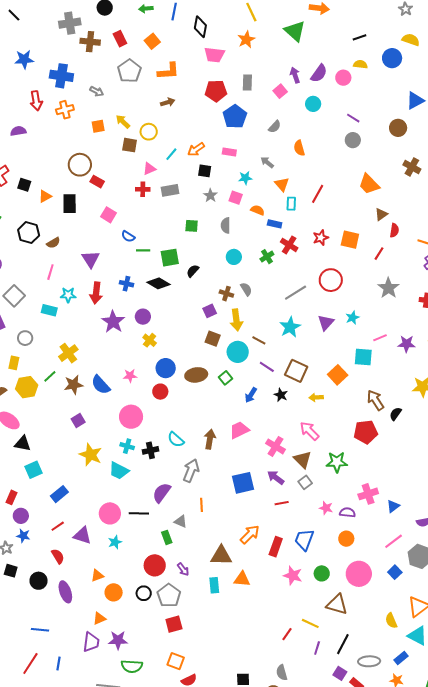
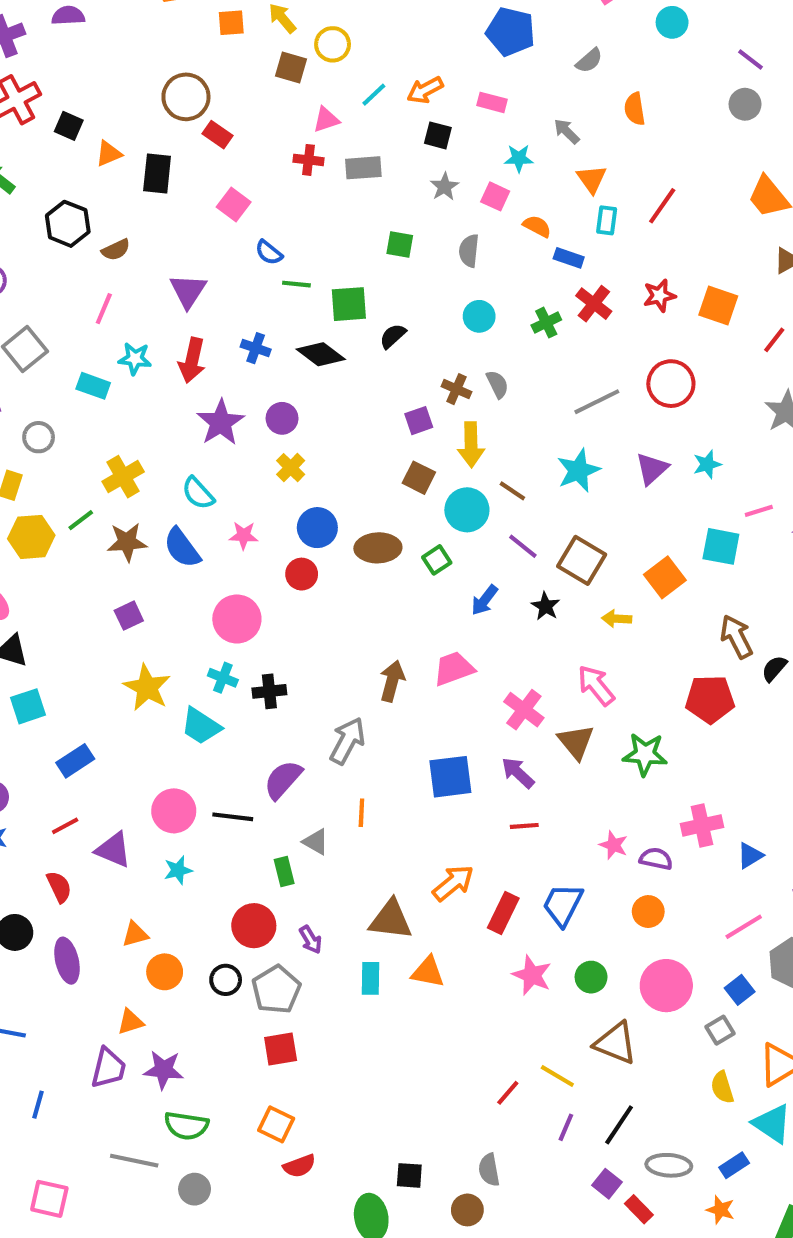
blue pentagon: (235, 117) -> (511, 32), turned -30
cyan semicircle: (176, 440) -> (198, 493), moved
gray square: (305, 482) -> (720, 1030), moved

